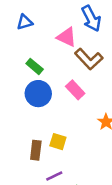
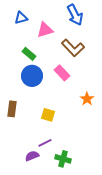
pink triangle: (67, 37) -> (45, 30), moved, turned -42
brown rectangle: (36, 150) -> (12, 109), moved

